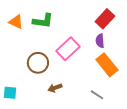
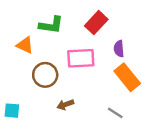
red rectangle: (105, 19) -> (96, 23), moved
orange triangle: (16, 22) -> (25, 45), moved
pink rectangle: (68, 49) -> (81, 58), turned 40

